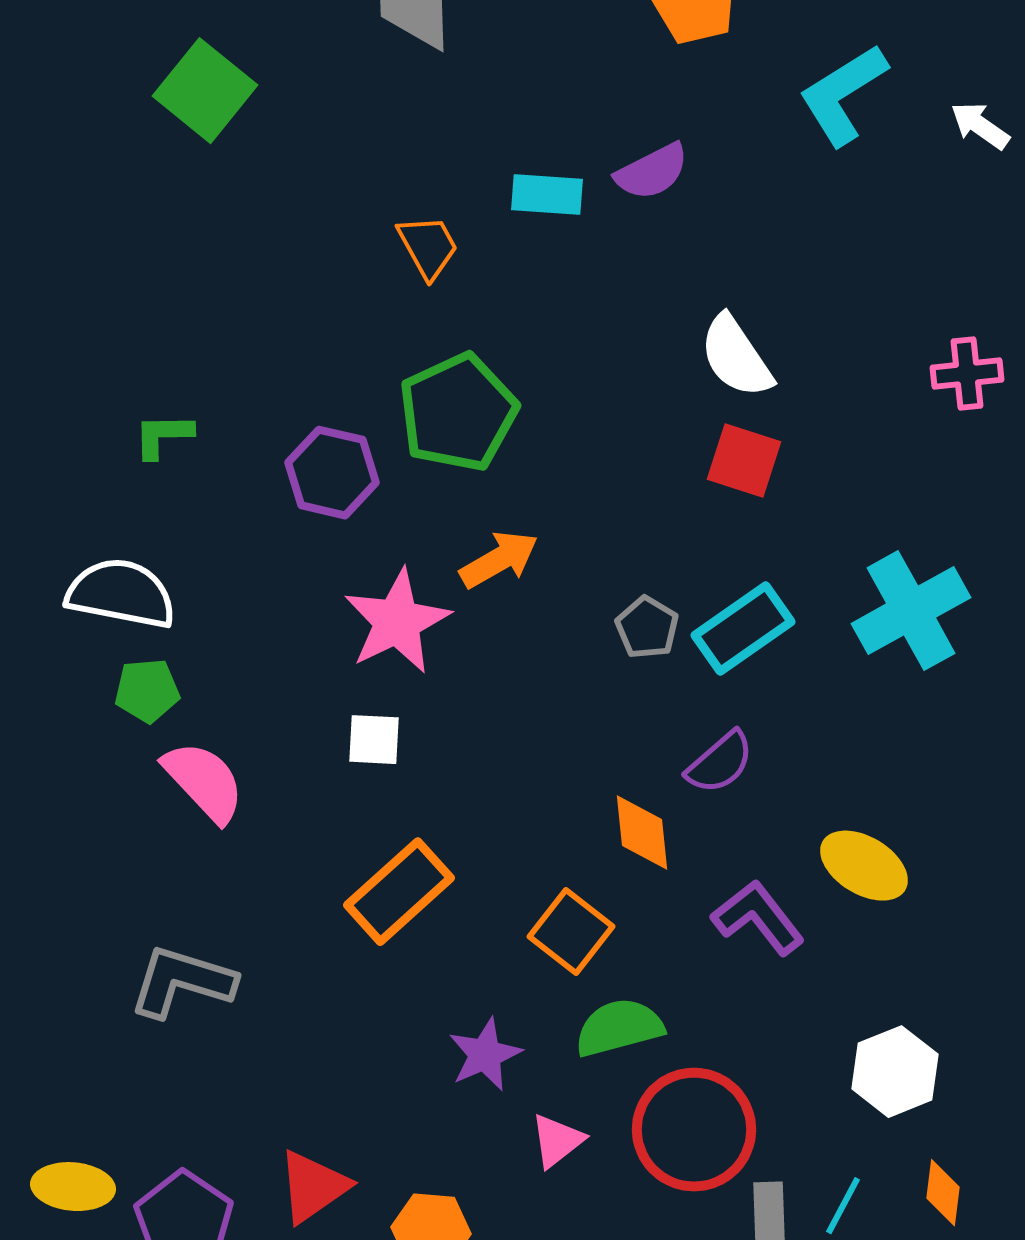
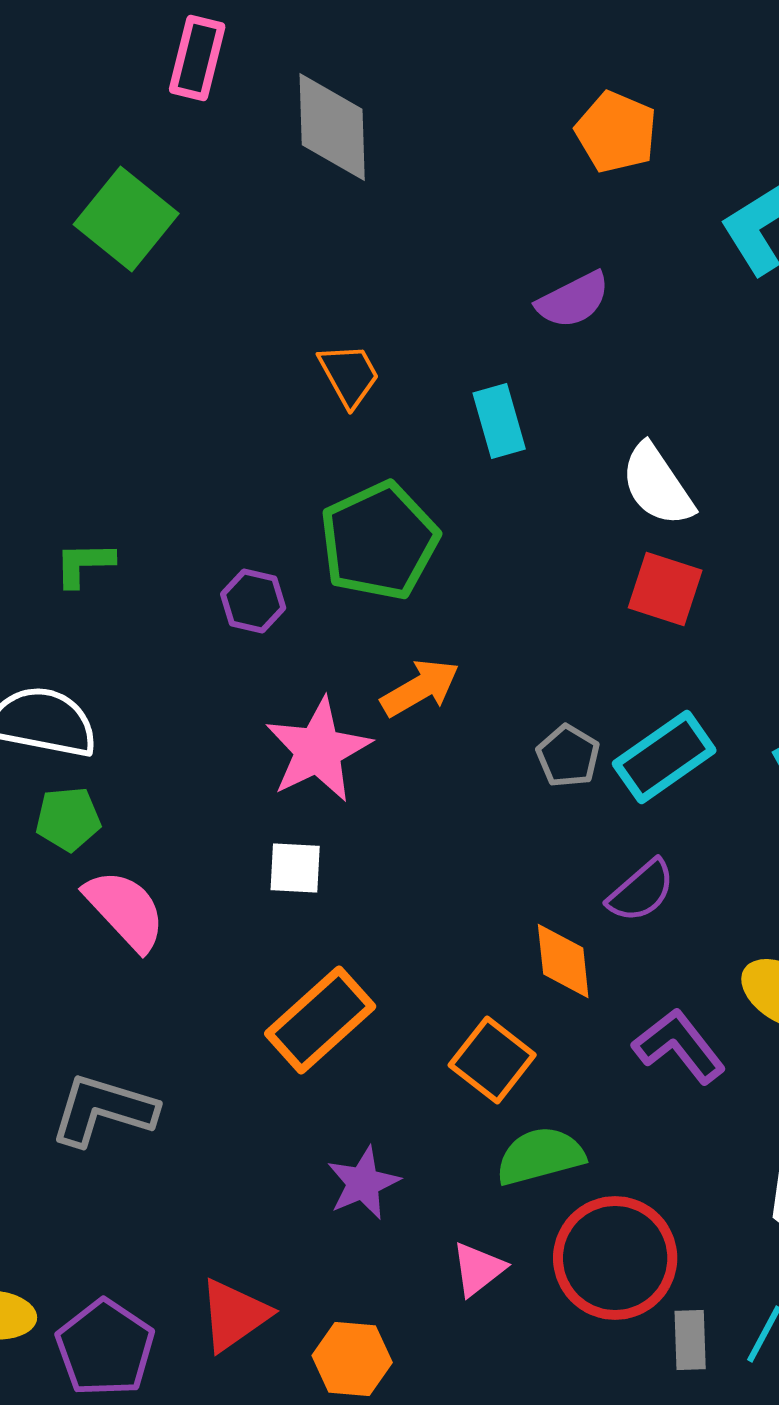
cyan rectangle: (547, 195) -> (499, 421), moved, turned 70
purple hexagon: (332, 473) -> (253, 601), size x0.7
purple star: (485, 1055) -> (363, 1183), moved

